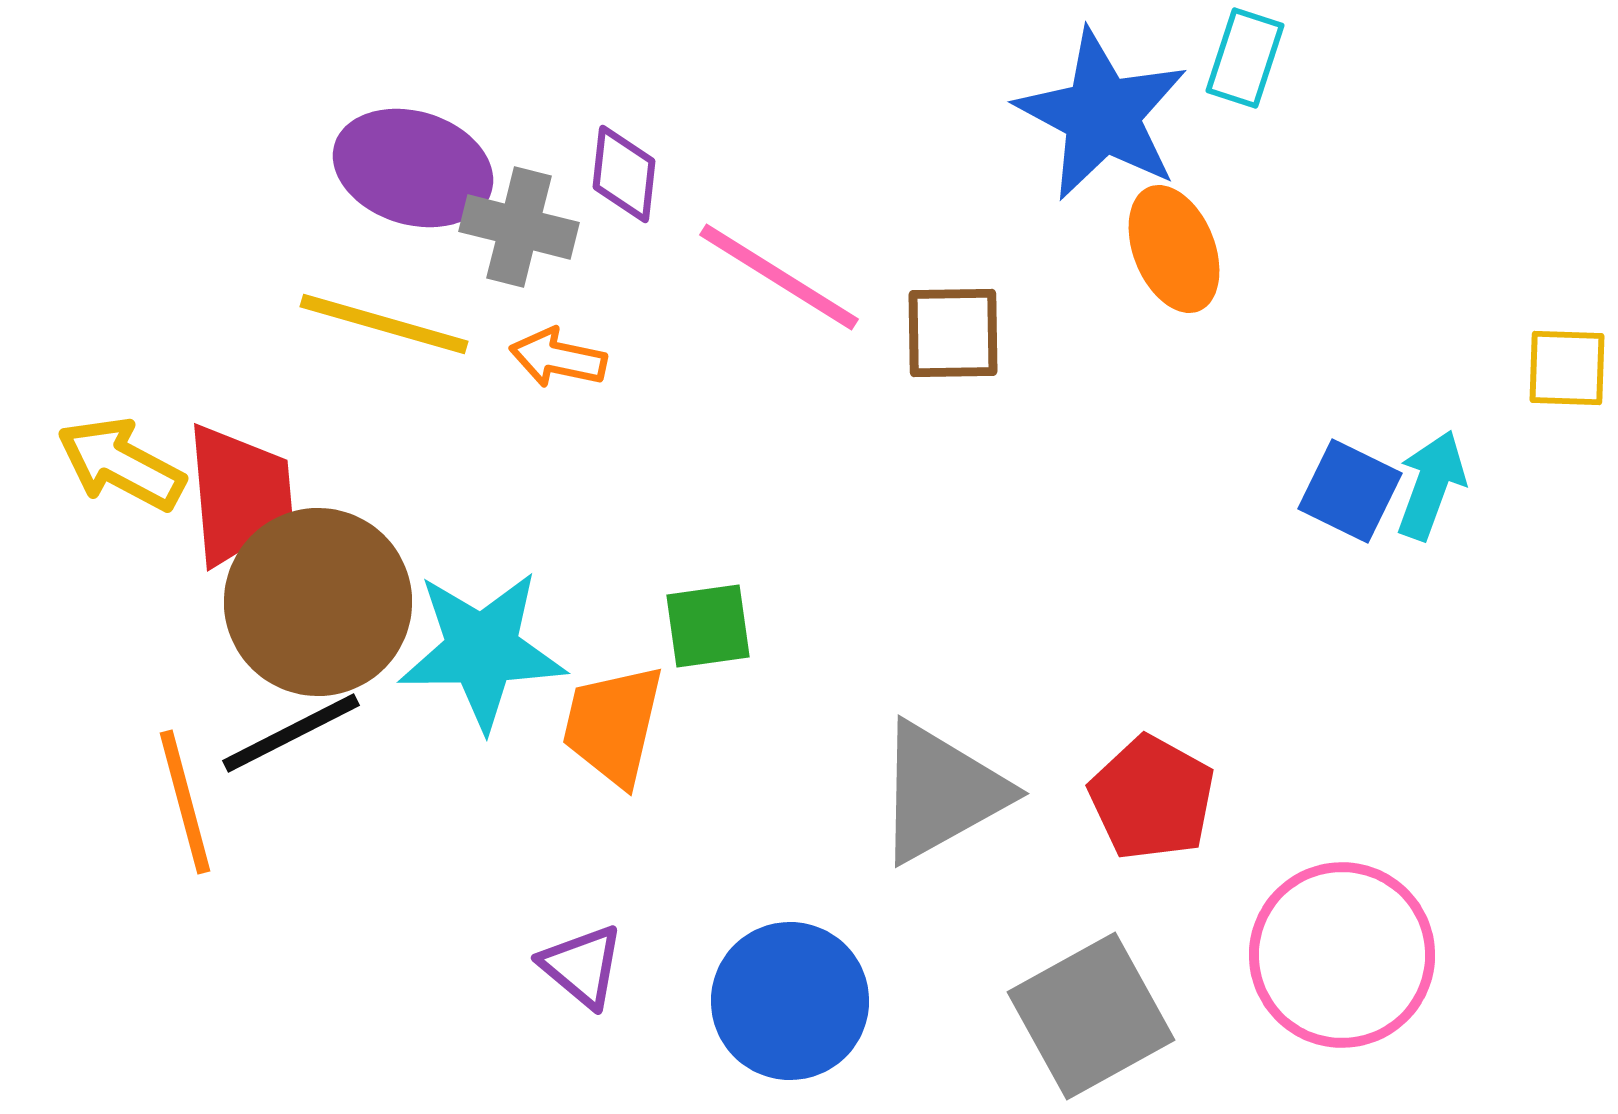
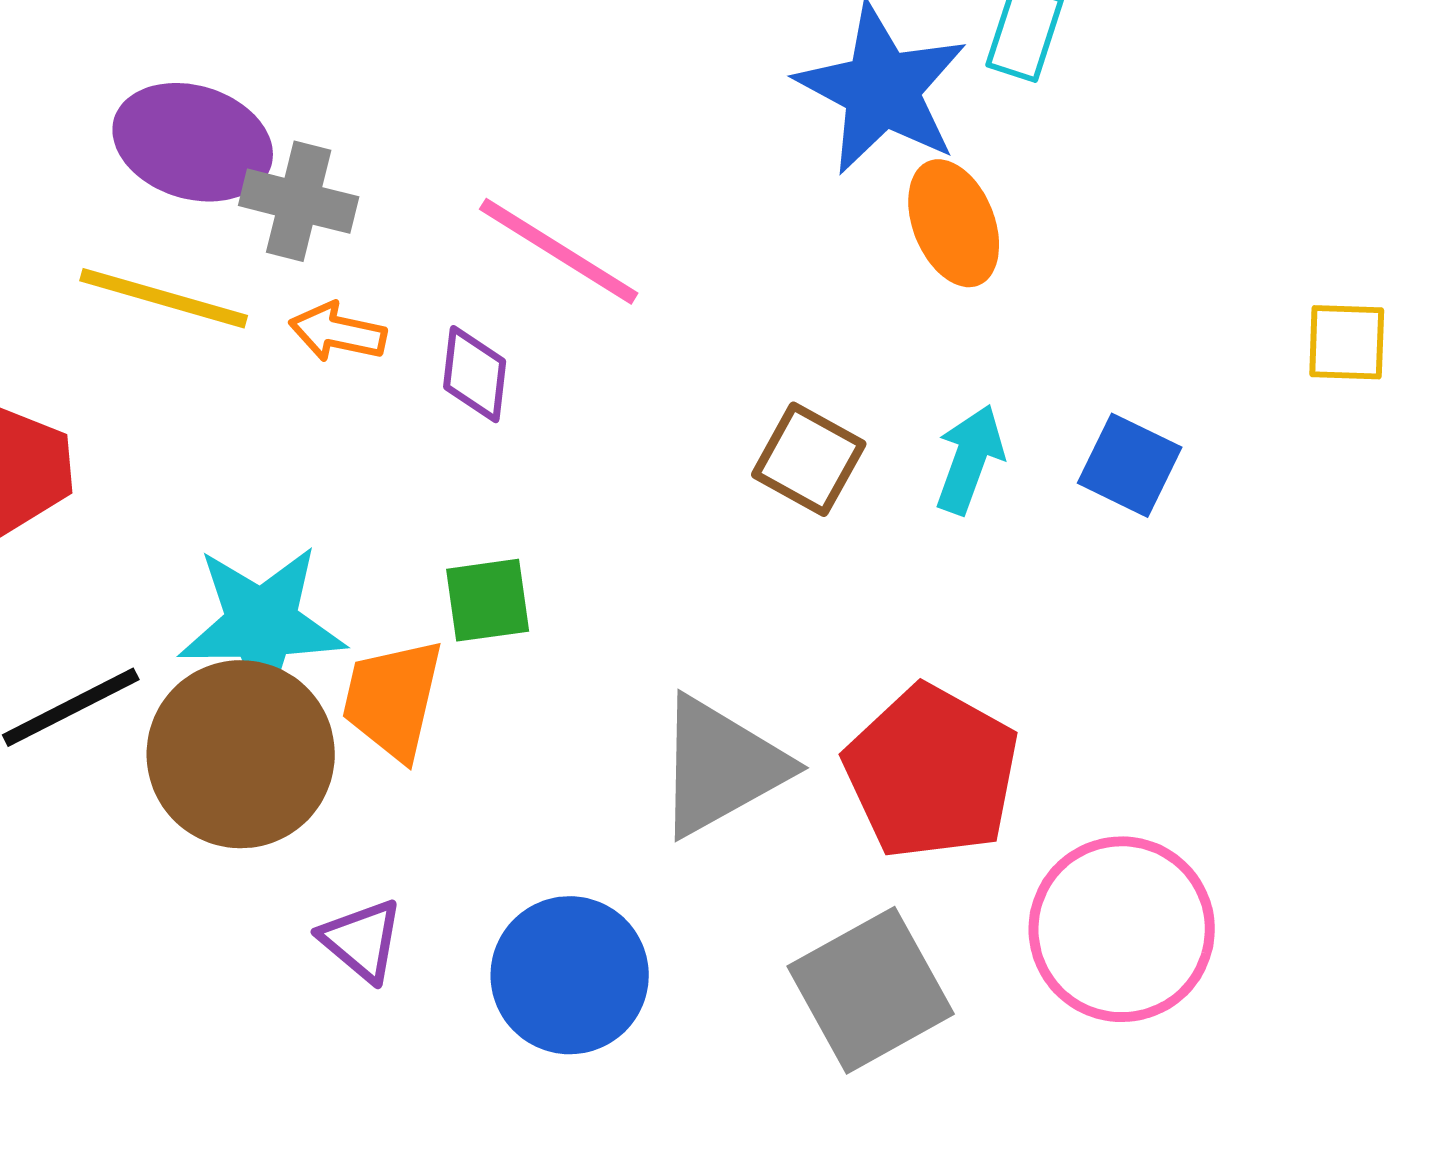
purple diamond: (624, 174) -> (475, 374), moved
brown square: (953, 333) -> (809, 459), moved, turned 30
cyan arrow: (1431, 485) -> (970, 459), moved
brown circle: (318, 602) -> (241, 754), moved
red pentagon: (1152, 798) -> (932, 772), size x1.4

